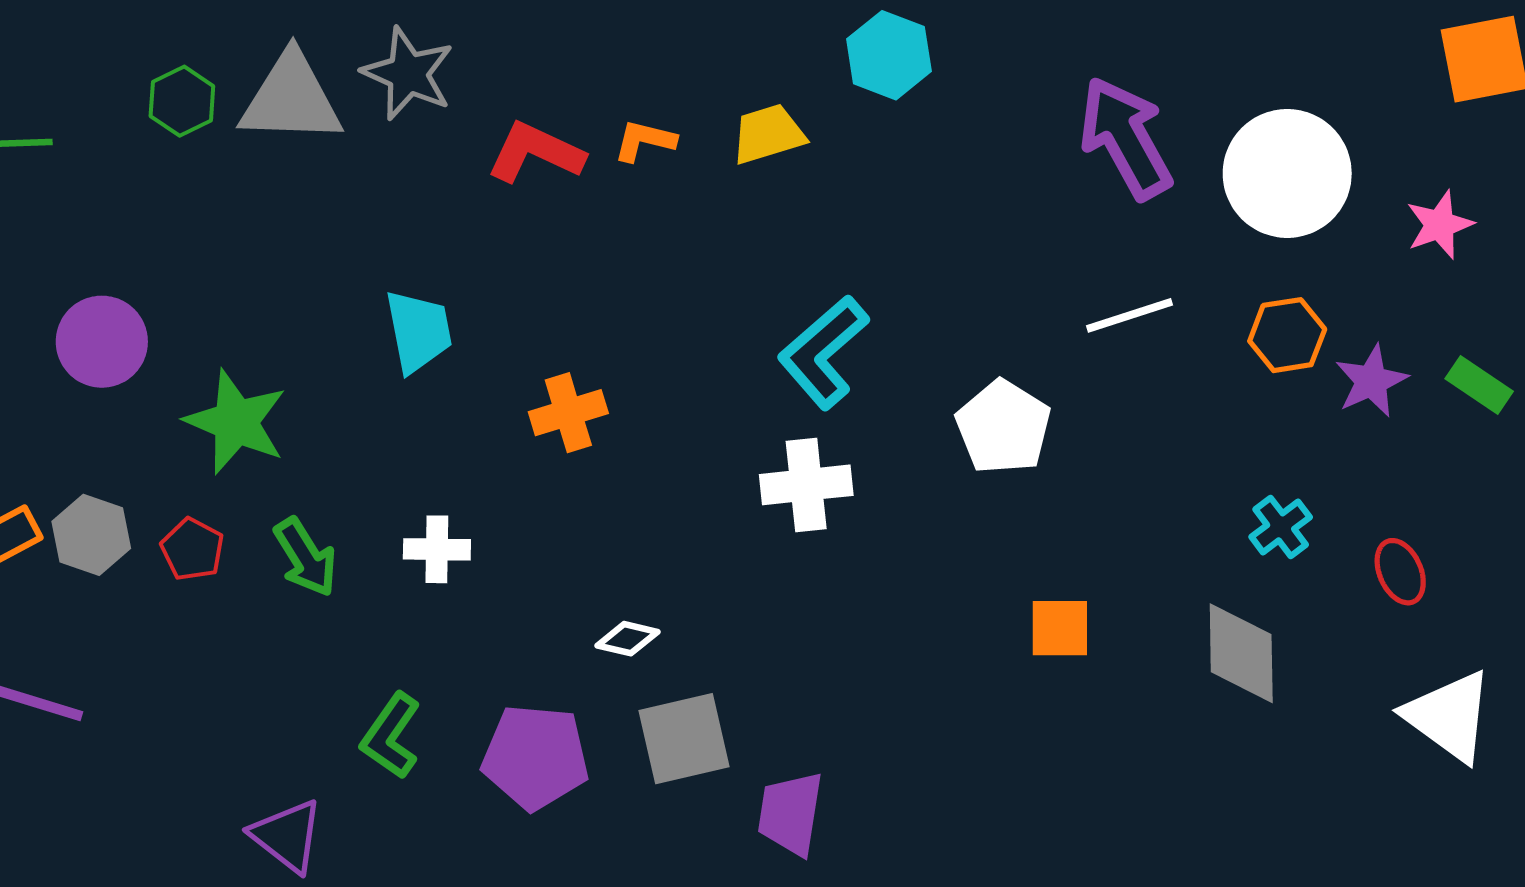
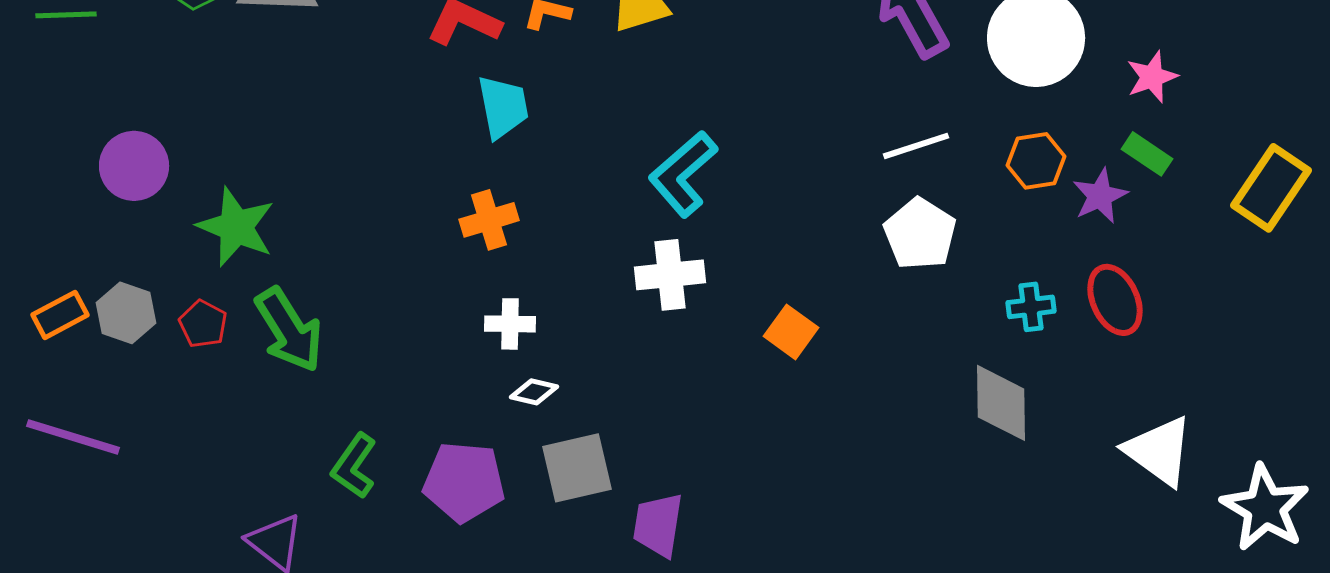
cyan trapezoid: (418, 331) -> (503, 107), moved
green rectangle: (1479, 385) -> (1147, 154), moved
white pentagon: (1003, 427) -> (920, 234), moved
cyan cross: (1281, 527) -> (1031, 307), turned 30
white cross: (437, 549) -> (510, 324), moved
green arrow: (305, 557) -> (289, 330), size x1.4
red ellipse: (1400, 572) -> (1115, 300), moved, size x1.4
orange square: (1060, 628) -> (791, 332), moved, turned 36

